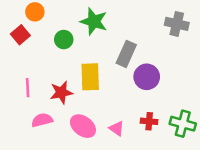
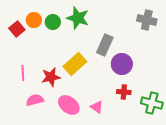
orange circle: (35, 12) -> (34, 20), moved
green circle: (64, 40) -> (53, 22), moved
yellow rectangle: (90, 77) -> (75, 64), turned 50
red cross: (149, 121) -> (124, 92), moved

